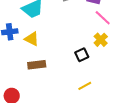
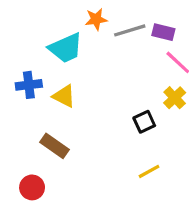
brown rectangle: (37, 65) -> (54, 146), moved, turned 42

